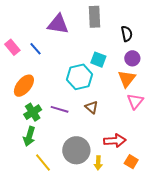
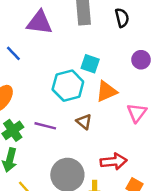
black semicircle: (127, 34) -> (122, 18), moved
purple circle: (132, 58) -> (141, 60), moved
orange triangle: (127, 79) -> (106, 91), moved, turned 30

